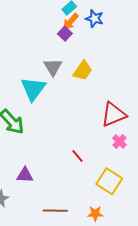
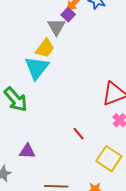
gray triangle: (53, 67) -> (56, 27), moved
yellow trapezoid: (83, 71) -> (45, 48), moved

